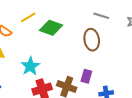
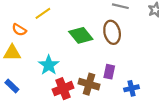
green diamond: (51, 28) -> (81, 35), moved, turned 35

